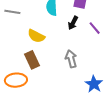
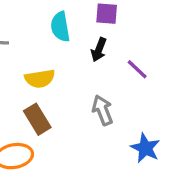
purple line: (95, 28) -> (137, 69), moved
yellow semicircle: (36, 36) -> (40, 79), turned -30

